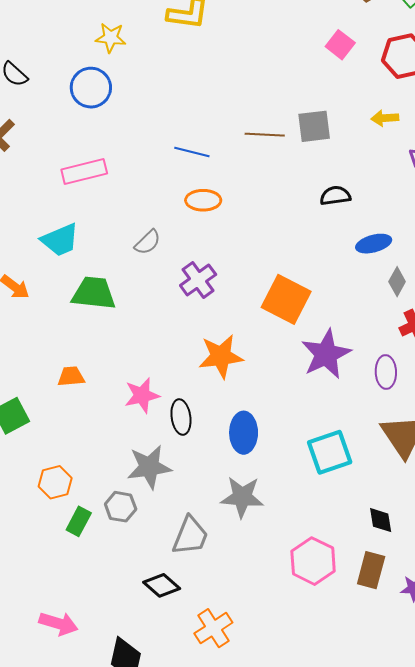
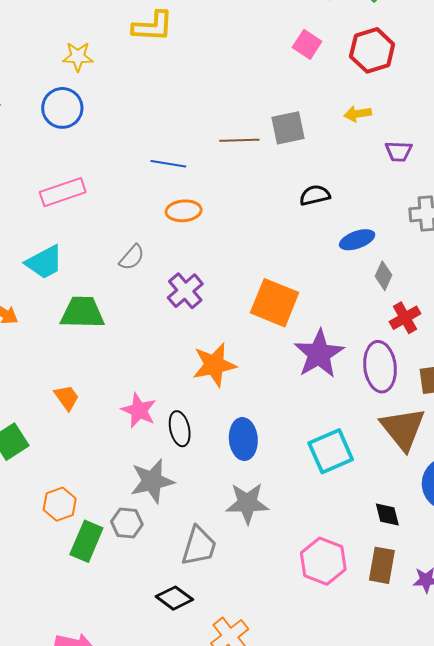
purple ellipse: (386, 372) -> (380, 367), size x1.5
orange trapezoid: (71, 376) -> (67, 397), turned 64
pink star: (142, 395) -> (139, 410), turned -30
green rectangle: (79, 521) -> (86, 541), size x1.4

